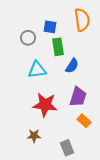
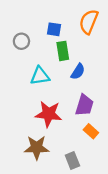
orange semicircle: (82, 20) -> (89, 22), turned -150
gray circle: (28, 38) -> (21, 41), moved
brown star: (34, 136) -> (37, 148), size x1.6

